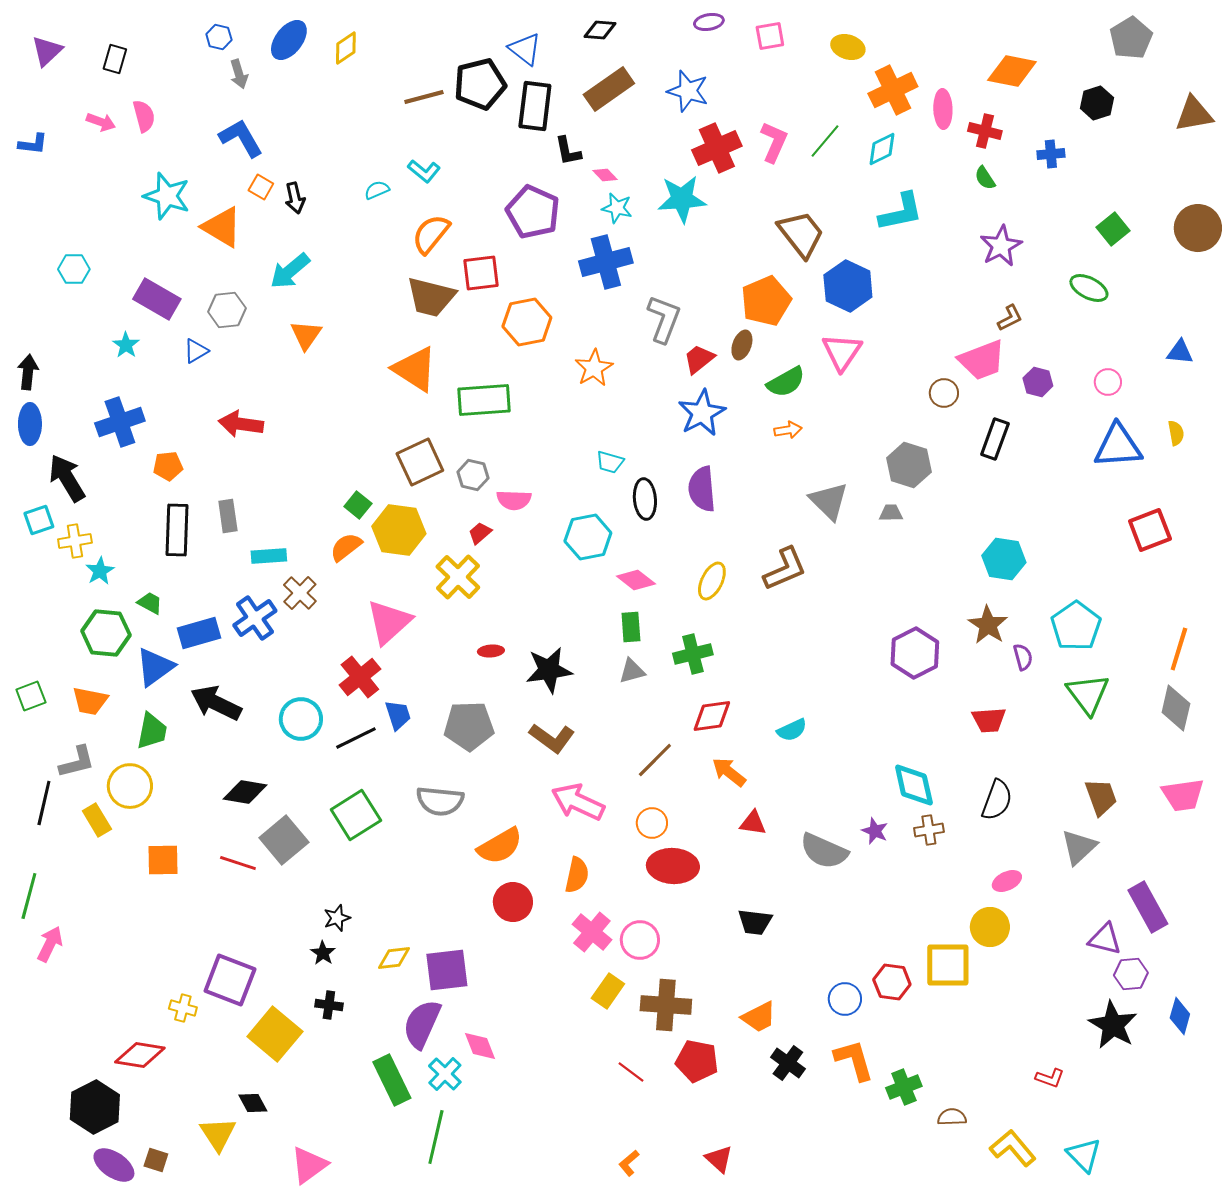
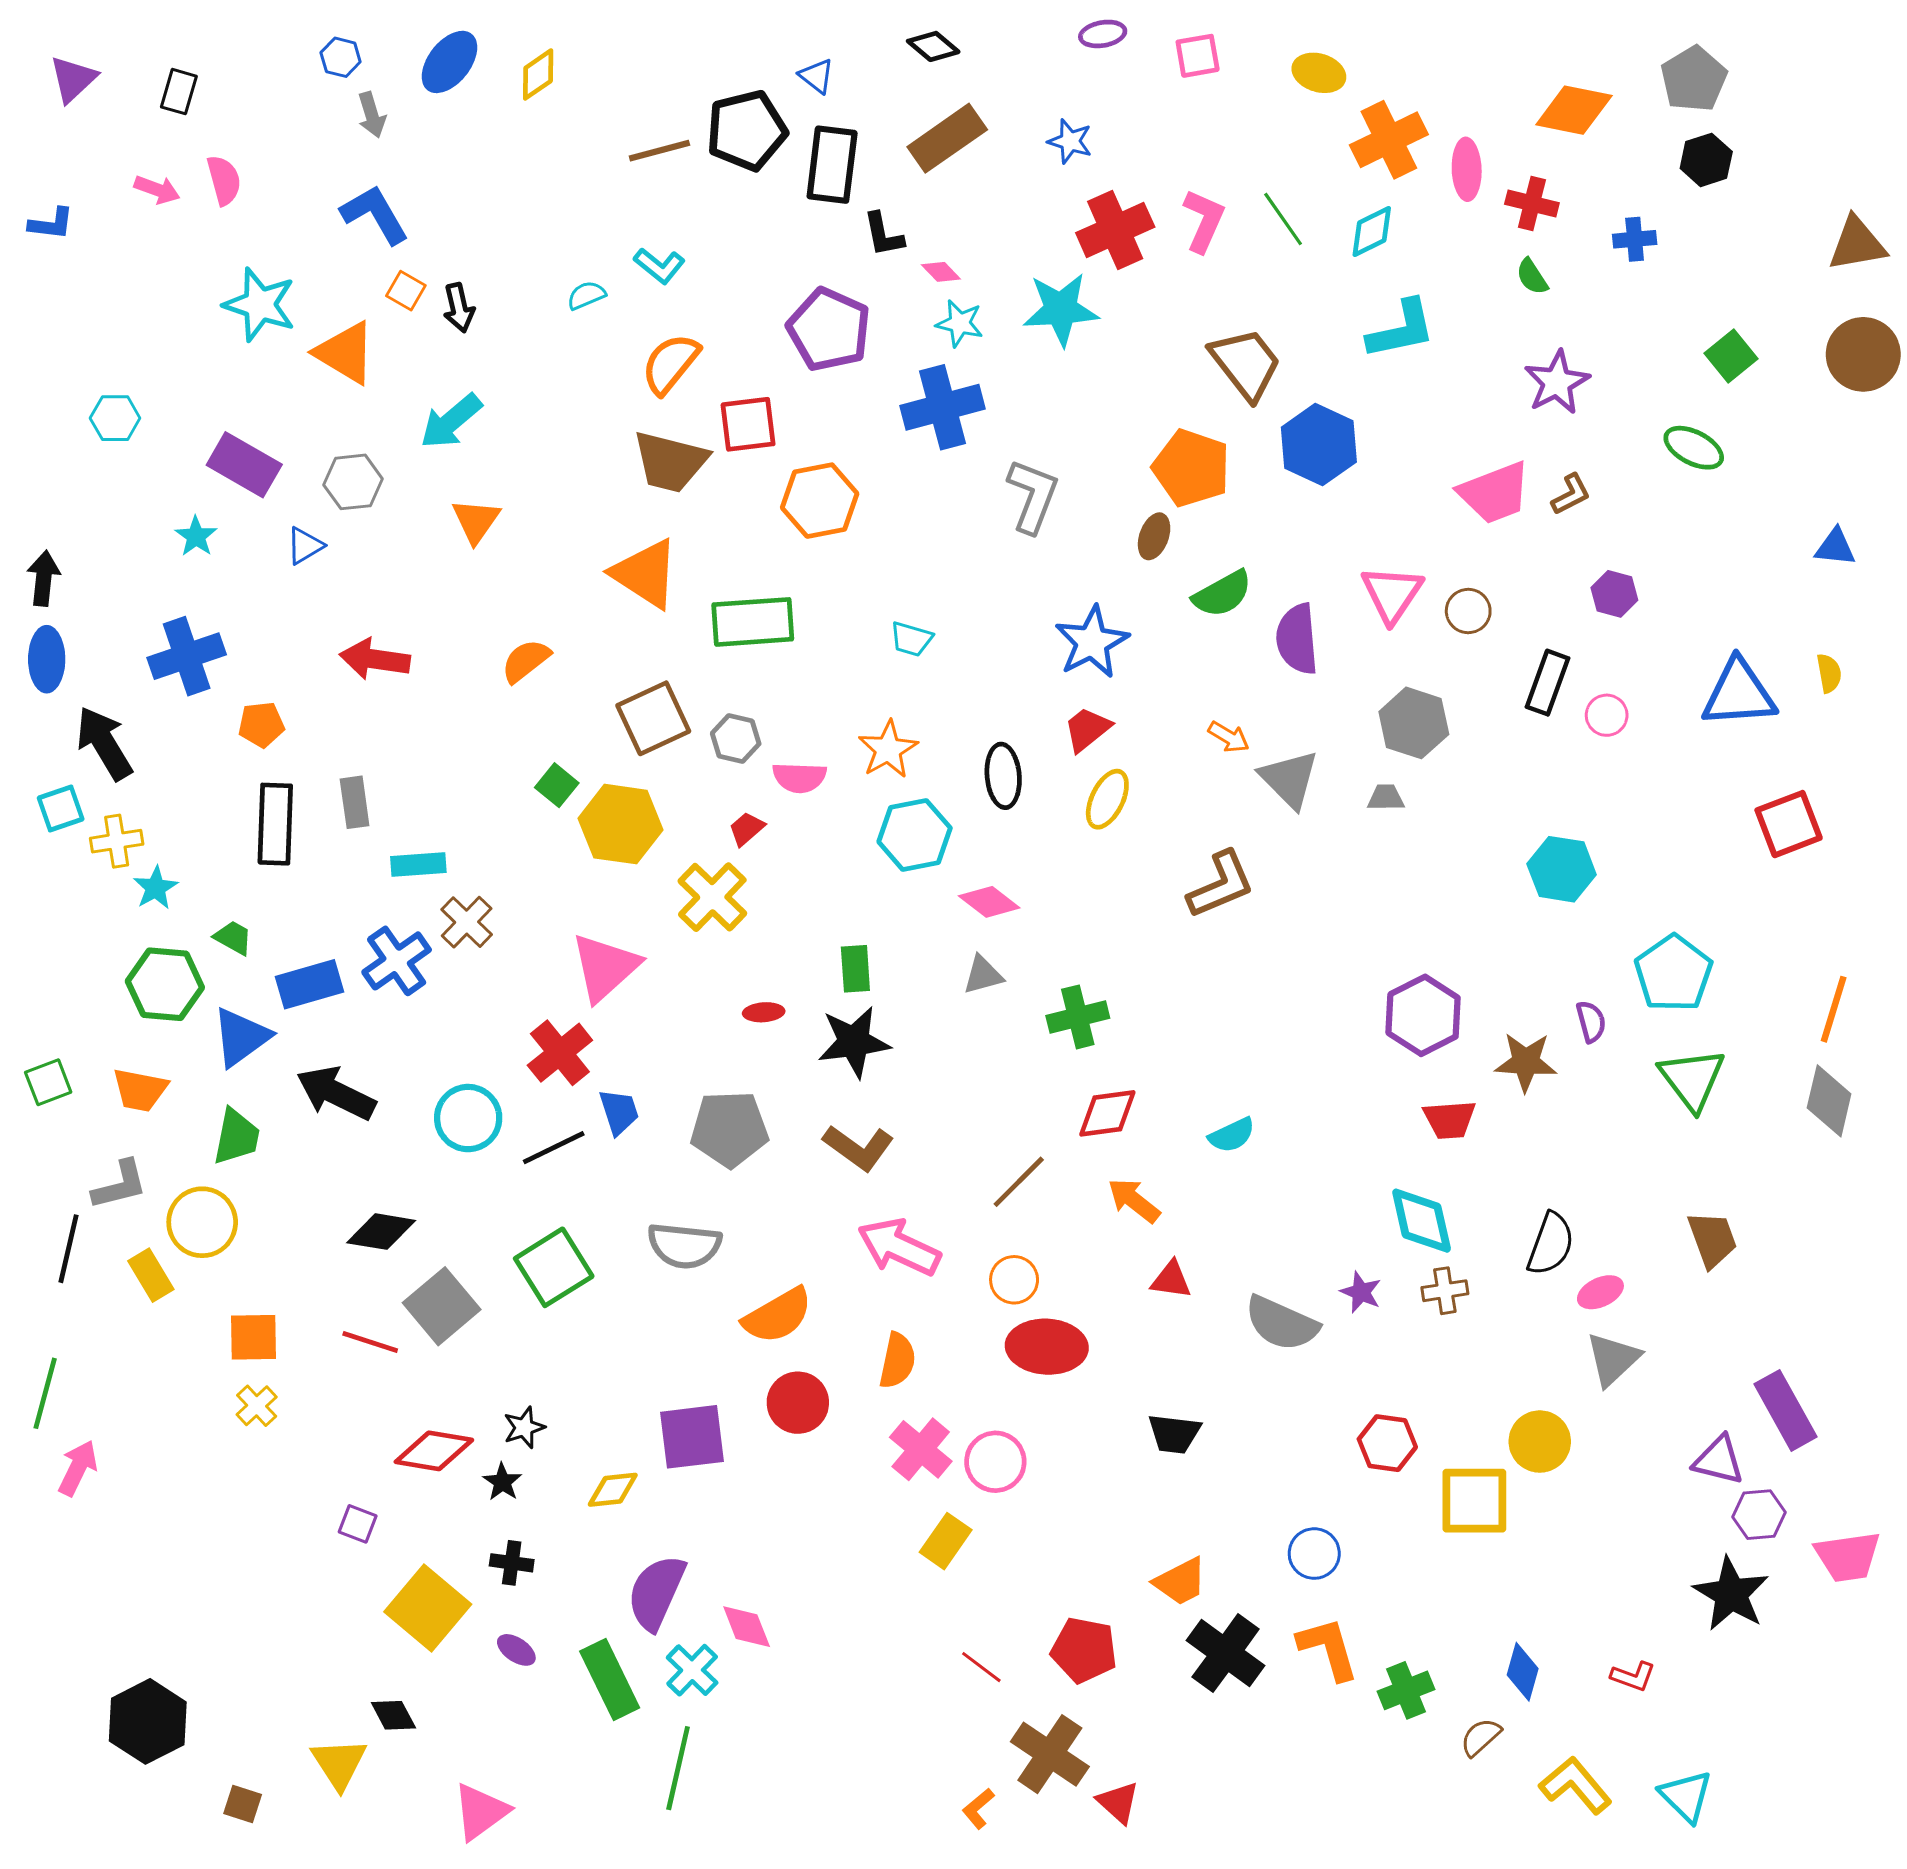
black diamond: (600, 30) -> (933, 46), turned 36
gray pentagon: (1131, 38) -> (1694, 79), moved
blue triangle: (525, 49) -> (817, 76), size x0.7
blue star: (688, 91) -> (1070, 141), size x0.7
brown triangle: (1194, 114) -> (1857, 244), moved
green line: (825, 141) -> (1283, 219), turned -75
orange pentagon: (766, 301) -> (1191, 468), turned -30
pink triangle: (842, 352) -> (1392, 594), moved
red trapezoid: (699, 359) -> (1087, 729), moved
pink trapezoid: (982, 360) -> (1495, 493), moved
orange star: (594, 368) -> (888, 749), moved
pink circle: (1108, 382) -> (1607, 715), moved
orange arrow: (788, 430) -> (1229, 737), moved, turned 40
cyan trapezoid: (610, 462) -> (911, 639), moved
purple semicircle: (702, 489) -> (1297, 639), moved
orange semicircle: (346, 547) -> (526, 661), moved
yellow ellipse: (712, 581) -> (1107, 799), moved
brown star: (988, 625) -> (1526, 1062), moved, turned -30
green rectangle: (631, 627) -> (855, 969), moved
gray triangle: (632, 671) -> (983, 975), moved
red trapezoid: (989, 720) -> (1450, 1120), moved
pink trapezoid: (1183, 795) -> (1848, 1557), moved
gray triangle: (1079, 847) -> (1613, 1359), moved
pink ellipse: (1007, 881) -> (1600, 1292), moved
purple square: (447, 970) -> (692, 1437), moved
purple square: (230, 980) -> (358, 1524), size x0.5
red hexagon: (892, 982) -> (1387, 1443), moved
brown cross: (666, 1005) -> (1050, 1754), moved, turned 30
yellow cross: (183, 1008) -> (257, 1406), moved, turned 32
blue diamond: (1180, 1016) -> (1523, 1672), moved
red diamond: (140, 1055) -> (434, 1451), moved
black cross: (788, 1063) -> (1226, 1653), size x1.4
brown semicircle: (952, 1117) -> (1481, 1737), turned -40
purple ellipse: (114, 1165) -> (516, 1650), moved, size x0.6

